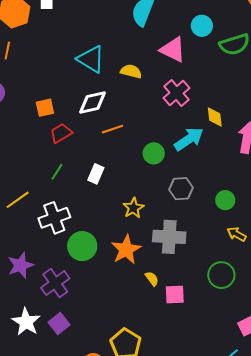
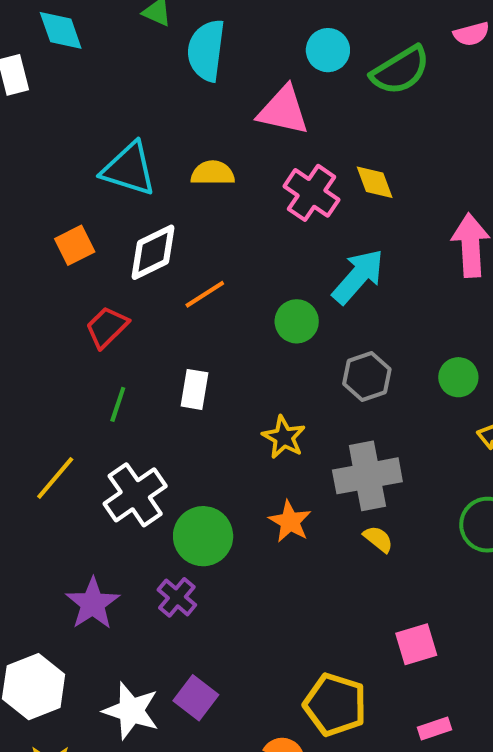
orange square: (45, 108) -> (75, 245), moved
yellow diamond: (215, 117) -> (375, 182), moved
orange star: (126, 250) -> (290, 521), size x0.7
yellow semicircle: (152, 279) -> (378, 539), moved
purple cross: (55, 283) -> (177, 597), moved, size x0.7
pink square: (175, 294) -> (416, 644), moved

